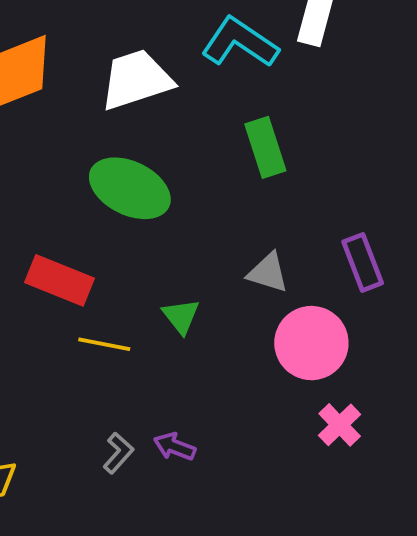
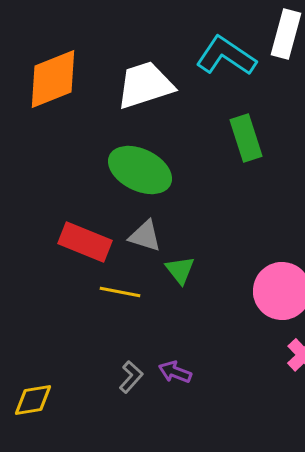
gray triangle: (268, 273) -> (145, 236), moved

